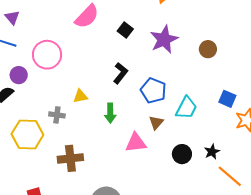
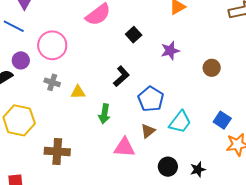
purple star: (164, 39) -> (170, 51), size x0.7
gray cross: (57, 115) -> (52, 82), moved

